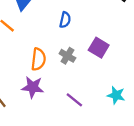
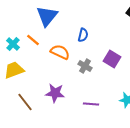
orange semicircle: (38, 59) -> (60, 52), moved, turned -72
purple line: (74, 100) -> (91, 104), turned -35

